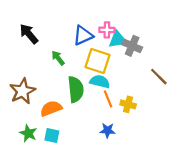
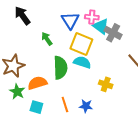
blue triangle: (83, 35) -> (70, 20), turned -42
cyan triangle: (118, 39) -> (101, 26), turned 42
orange line: (108, 99) -> (65, 104), moved
green star: (28, 133) -> (17, 92), moved

